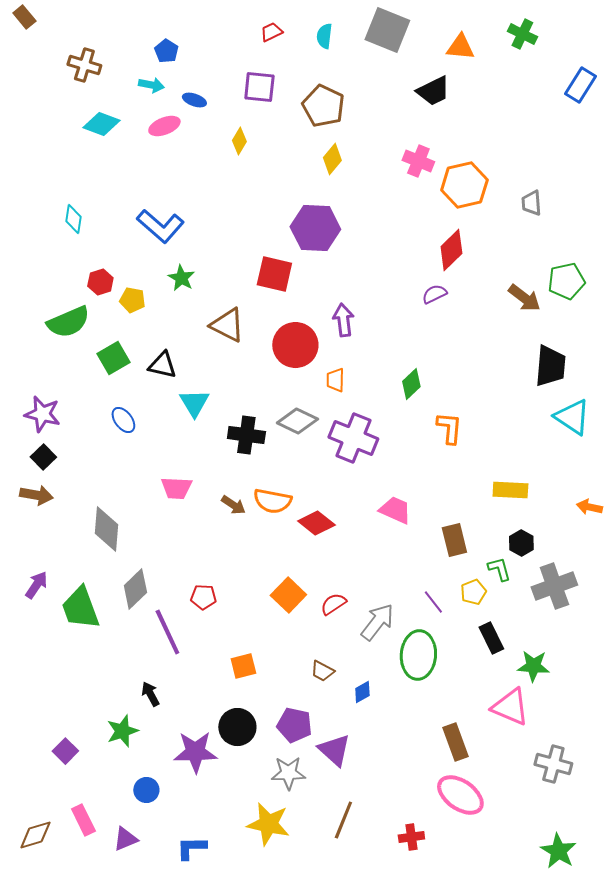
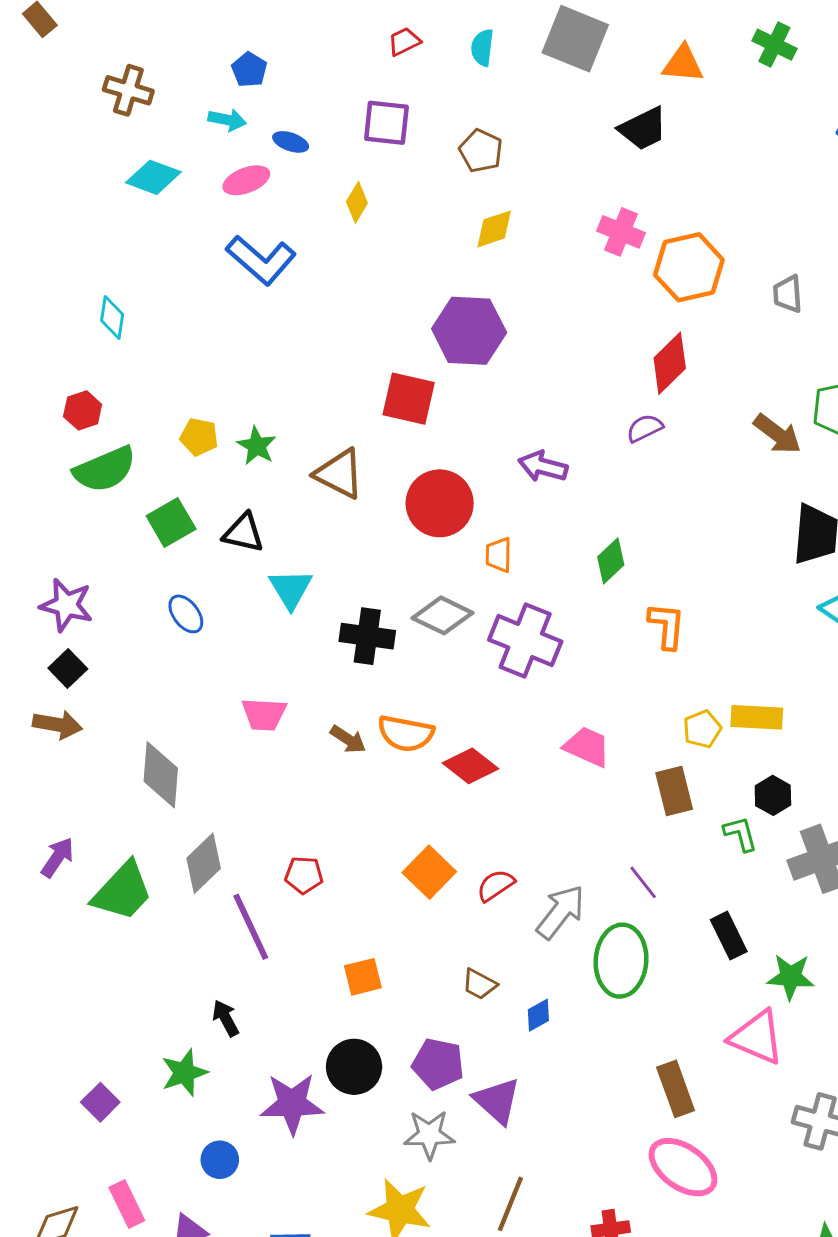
brown pentagon: (323, 106) -> (481, 151), size x0.7
yellow diamond: (332, 159) -> (494, 229), turned 32
blue L-shape: (160, 226) -> (261, 260), moved
green star: (181, 278) -> (257, 446), moved
red hexagon: (100, 282) -> (83, 410), moved
purple arrow: (343, 320) -> (543, 466), moved, turned -68
yellow pentagon: (473, 592) -> (702, 729), moved
green trapezoid: (80, 608) -> (122, 891), turned -117

